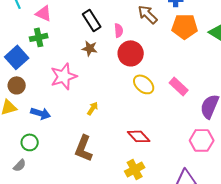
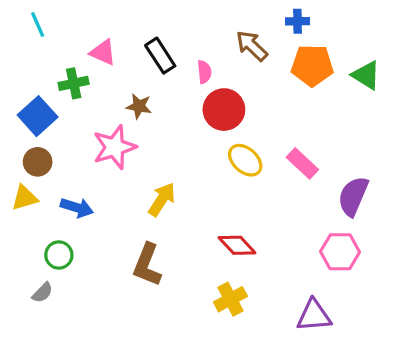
pink triangle: (44, 13) -> (103, 52), moved
brown star: (90, 48) -> (139, 106), moved
yellow arrow: (93, 108) -> (162, 199), size x1.5

